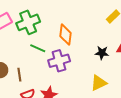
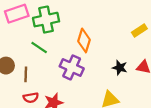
green line: (38, 48) -> (39, 48), moved
purple cross: (59, 61) -> (72, 67), turned 30

